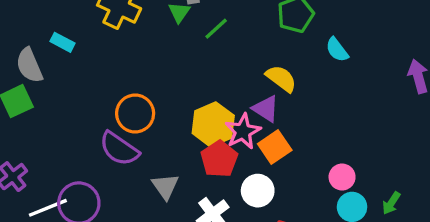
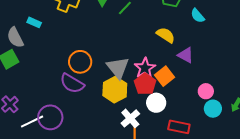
purple triangle: (266, 109) -> (186, 55), moved
yellow hexagon: (213, 124) -> (115, 90), moved
red pentagon: (219, 159) -> (145, 84), moved
gray triangle: (165, 186) -> (118, 68), moved, size x1.4

